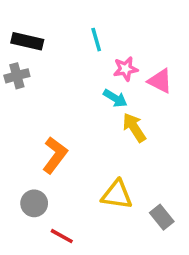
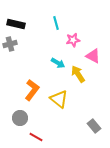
pink triangle: (160, 81) -> (93, 56), moved
cyan arrow: (115, 98) -> (58, 63), moved
yellow triangle: (117, 195) -> (59, 99), moved, turned 30

